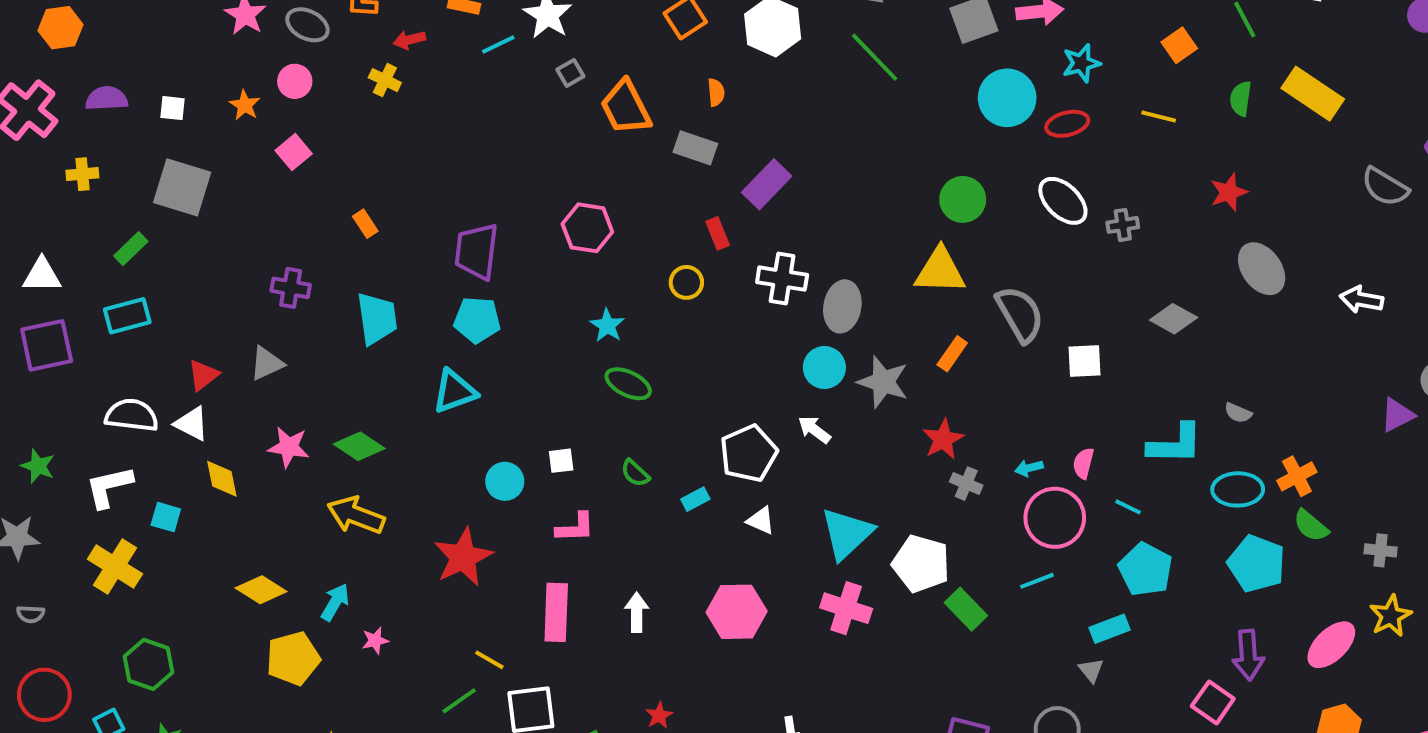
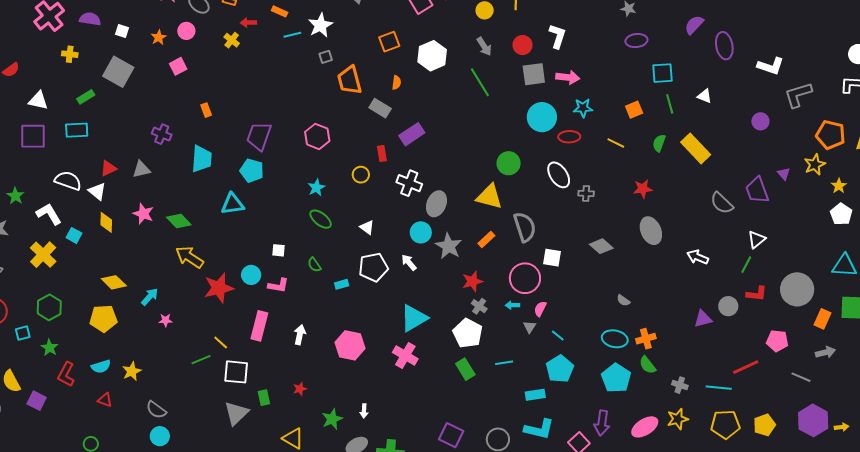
cyan L-shape: (1175, 444) -> (539, 429), moved
cyan circle: (505, 481) -> (251, 275), moved
white L-shape: (109, 487) -> (49, 214), turned 60
yellow arrow: (356, 515) -> (189, 257), moved
pink circle: (1055, 518) -> (525, 278), moved
white triangle: (761, 521) -> (367, 227), moved
white pentagon: (921, 564) -> (468, 333), moved
yellow pentagon: (293, 658) -> (103, 318), moved
gray triangle: (1091, 670) -> (529, 327), moved

